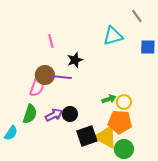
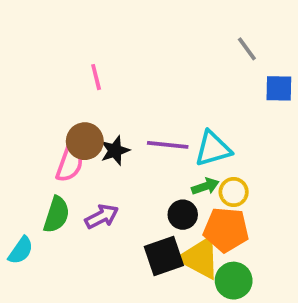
gray line: (137, 16) -> (247, 49), moved
cyan triangle: (113, 36) -> (213, 149), moved
black star: (75, 60) -> (115, 151), moved
purple line: (61, 77) -> (168, 145), moved
black circle: (70, 114) -> (183, 215), moved

